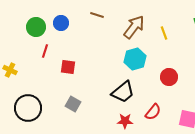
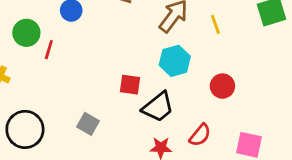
green circle: (36, 27) -> (26, 33), moved
red square: (68, 67) -> (130, 85), moved

